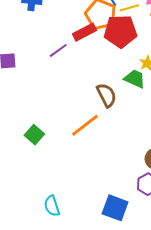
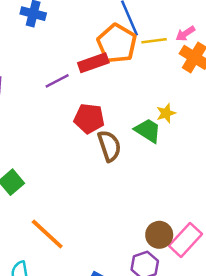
red pentagon: (120, 31) -> (89, 118), moved, size x0.7
orange line: (85, 125) -> (47, 234), moved, turned 72

